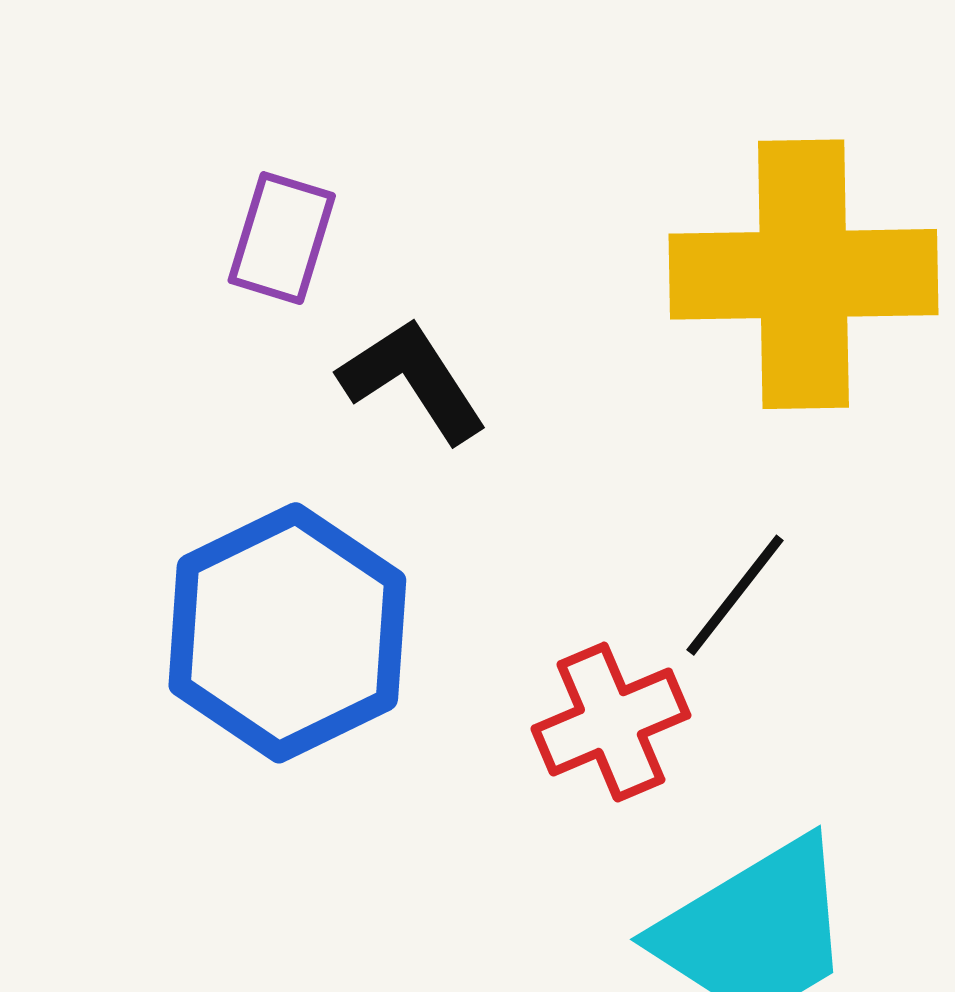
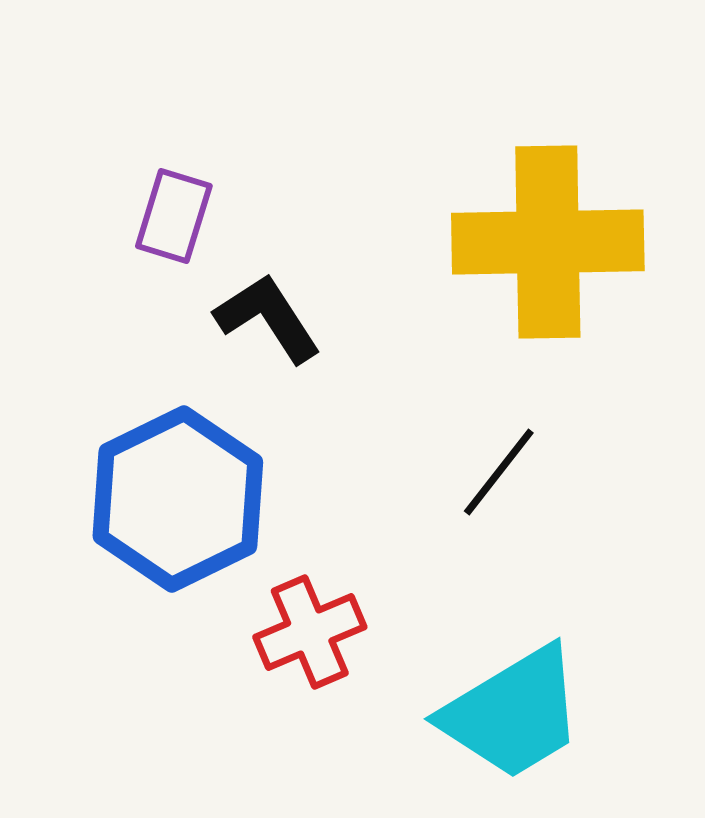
red cross: (611, 722) -> (310, 632), moved

